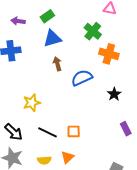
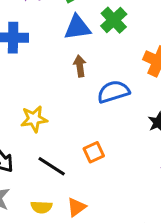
green cross: (93, 31) -> (114, 20), moved
orange square: (74, 131) -> (94, 152), moved, turned -32

